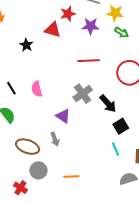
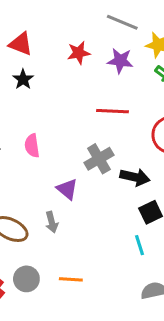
red star: (68, 14) -> (79, 53), moved
red triangle: (53, 30) -> (21, 44), moved
black arrow: (108, 104) -> (135, 177), turned -42
gray circle: (38, 170) -> (26, 279), moved

